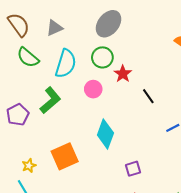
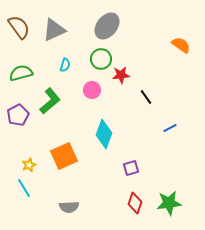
gray triangle: (54, 28) -> (54, 30), size x1.4
green semicircle: (28, 57) -> (21, 73), moved, turned 125
cyan semicircle: (66, 64) -> (65, 65), size x0.5
red star: (123, 74) -> (121, 75), turned 30

